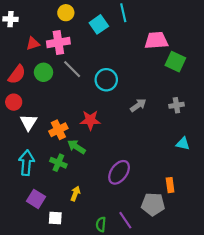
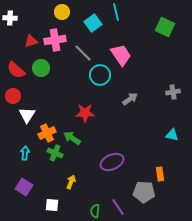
pink trapezoid: (156, 40) -> (121, 55), moved, turned 60
green square: (175, 62) -> (165, 27), moved
gray line: (72, 69) -> (83, 53), moved
red semicircle: (17, 74) -> (16, 70), turned 96
gray cross: (176, 105) -> (173, 92), moved
orange cross: (58, 130) -> (47, 133), moved
cyan arrow: (26, 163) -> (25, 153), size x0.6
purple ellipse: (119, 172) -> (112, 162), turned 30
purple square: (36, 199) -> (24, 187), moved

